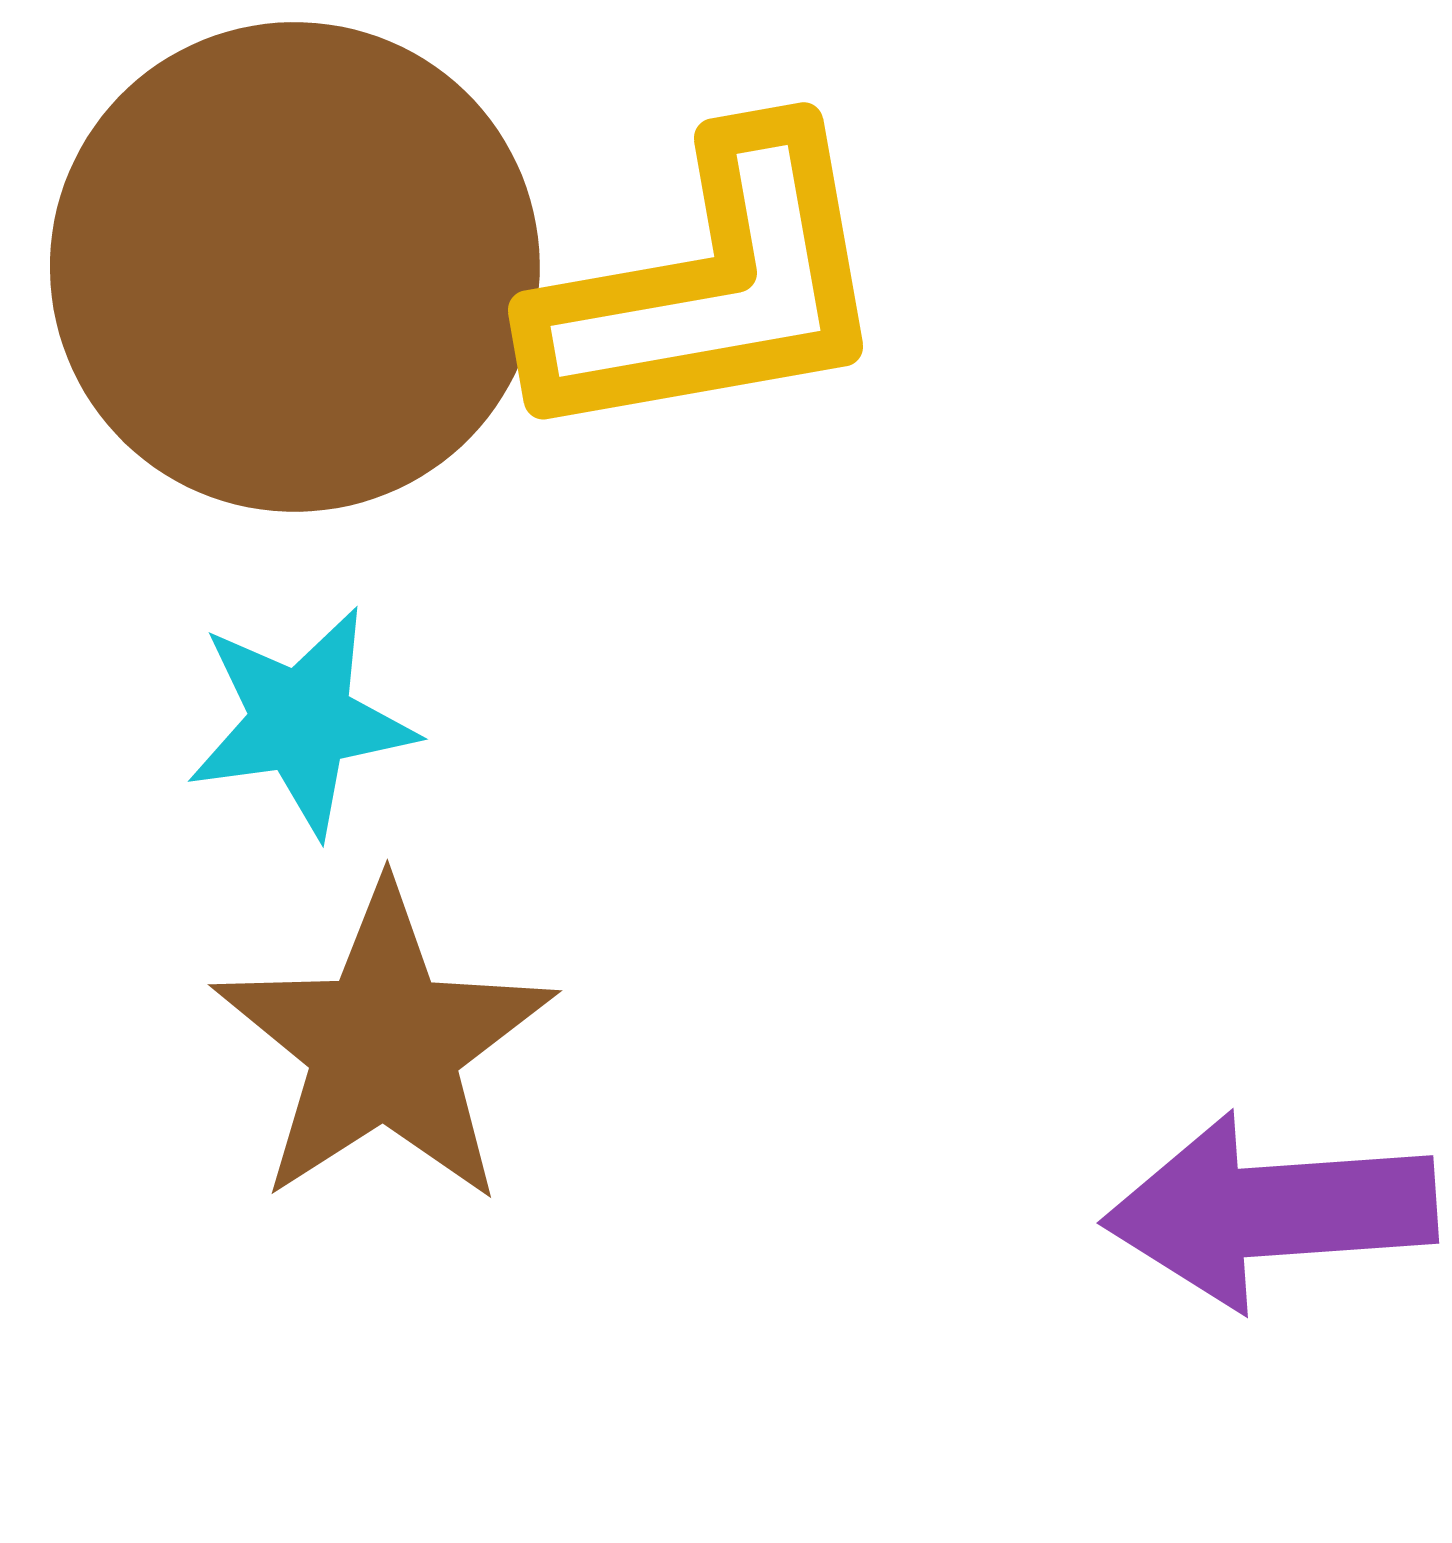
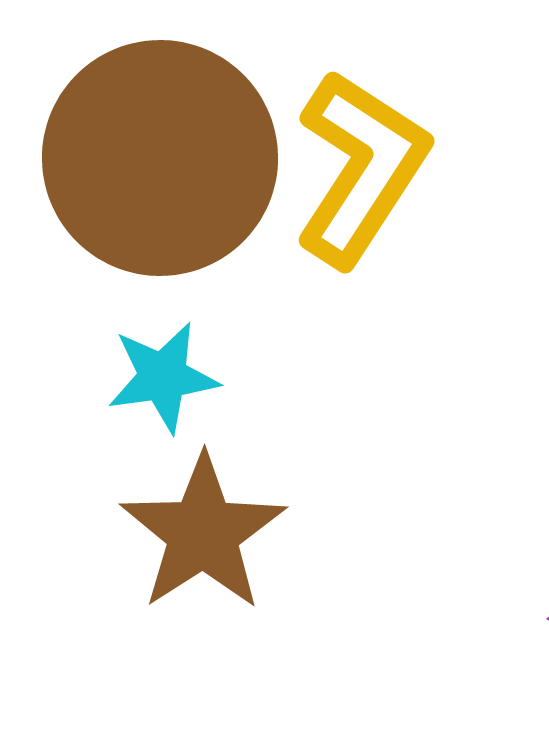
yellow L-shape: (712, 288) -> (361, 168), turned -47

